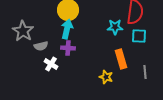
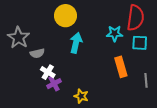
cyan arrow: (67, 29) -> (76, 43), moved
purple cross: (68, 48) -> (54, 84), moved, turned -32
yellow star: (106, 77) -> (81, 96), moved

